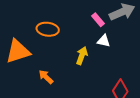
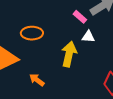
yellow arrow: (82, 56) -> (69, 54), size x1.4

